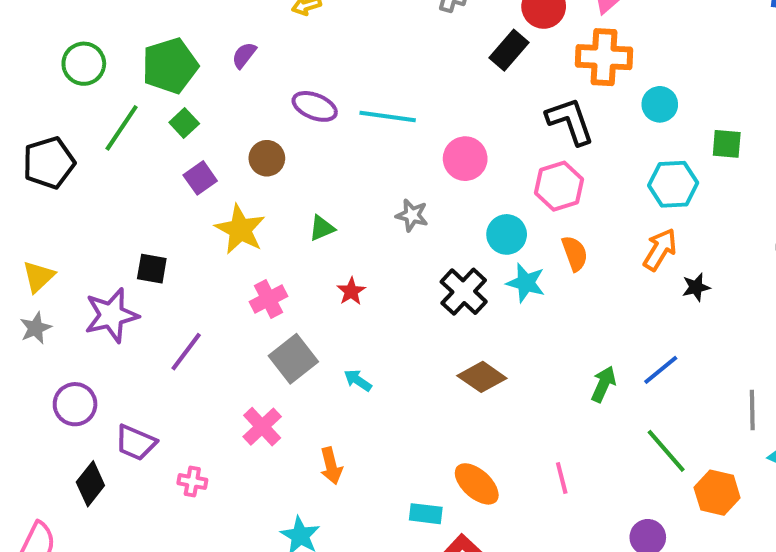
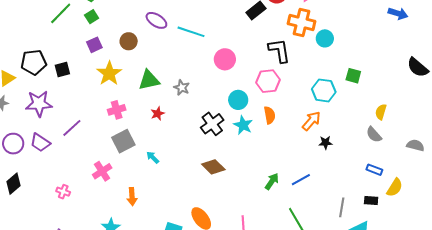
cyan circle: (660, 104) -> (325, 38), moved
black pentagon: (49, 163) -> (34, 62), moved
gray star: (412, 215) -> (182, 88), moved
green triangle: (322, 228) -> (149, 80), size x1.6
black square: (152, 269) -> (62, 70), moved, turned -35
purple trapezoid: (136, 443) -> (40, 143), moved

